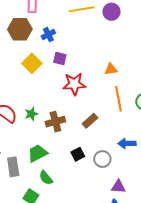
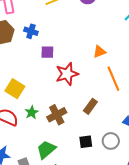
blue cross: (48, 35) -> (31, 31), turned -32
yellow square: (32, 63) -> (15, 89), moved
black square: (78, 154) -> (86, 142), turned 32

